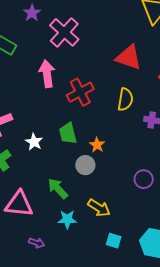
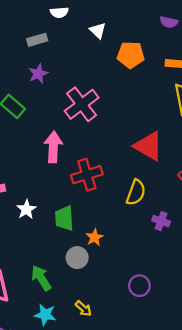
purple star: (32, 13) -> (38, 74), moved
white star: (34, 142) -> (26, 209), moved
yellow arrow: (99, 208) -> (83, 308), size x0.7

